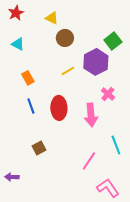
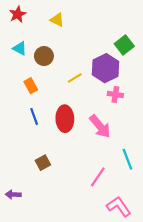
brown circle: (65, 38) -> (44, 56), moved
pink cross: (108, 94) -> (115, 94), moved, turned -32
pink arrow: (91, 115) -> (100, 126), turned -35

